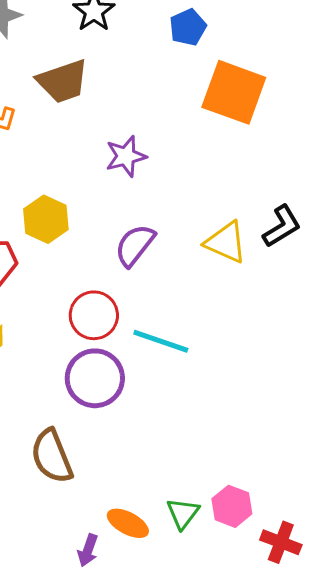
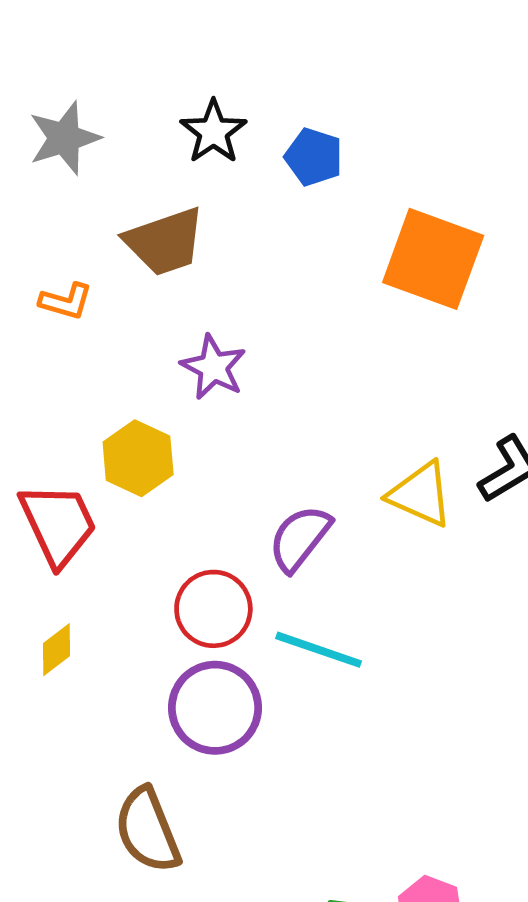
blue pentagon: (188, 27) -> (314, 157), moved, turned -30
purple star: (126, 156) -> (213, 367), moved, turned -30
purple semicircle: (135, 245) -> (300, 538), moved

